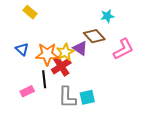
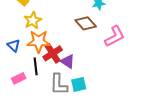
purple triangle: (80, 48) -> (68, 61), moved
blue triangle: (22, 49) -> (14, 45), moved
yellow star: (65, 52) -> (33, 20), moved

